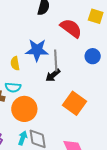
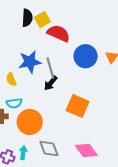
yellow square: (96, 16) -> (42, 20), moved, turned -35
blue circle: (93, 56) -> (86, 56), size x1.5
cyan arrow: (23, 138) -> (23, 153), moved

